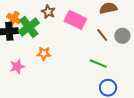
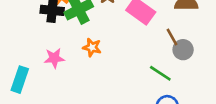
gray circle: (122, 36) -> (183, 50), moved

